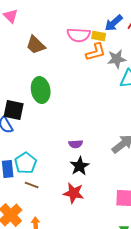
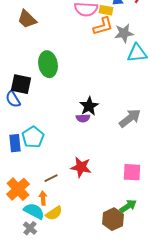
brown trapezoid: (36, 45) -> (27, 19), moved
black star: (80, 166) -> (89, 106), moved
brown line: (32, 185) -> (51, 178), moved, turned -48

